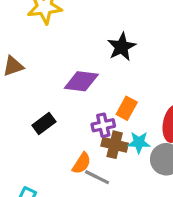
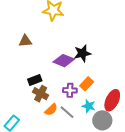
black star: (122, 47) -> (82, 53), moved
brown cross: (115, 145) -> (41, 94), moved
gray line: (97, 177) -> (67, 112), moved

